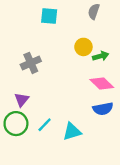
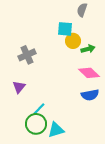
cyan square: (49, 16) -> (65, 29), moved
green circle: (16, 124) -> (36, 124), moved
cyan triangle: (72, 132) -> (56, 130), moved

